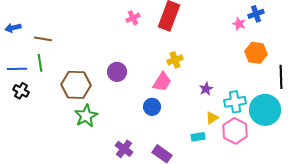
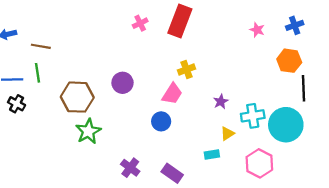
blue cross: (256, 14) -> (295, 25), moved
orange hexagon: (256, 53) -> (289, 61), moved
pink hexagon: (235, 131) -> (259, 163), moved

